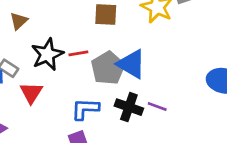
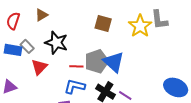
red line: (78, 53) -> (76, 66), moved
black star: (47, 54) -> (56, 43), turned 30

